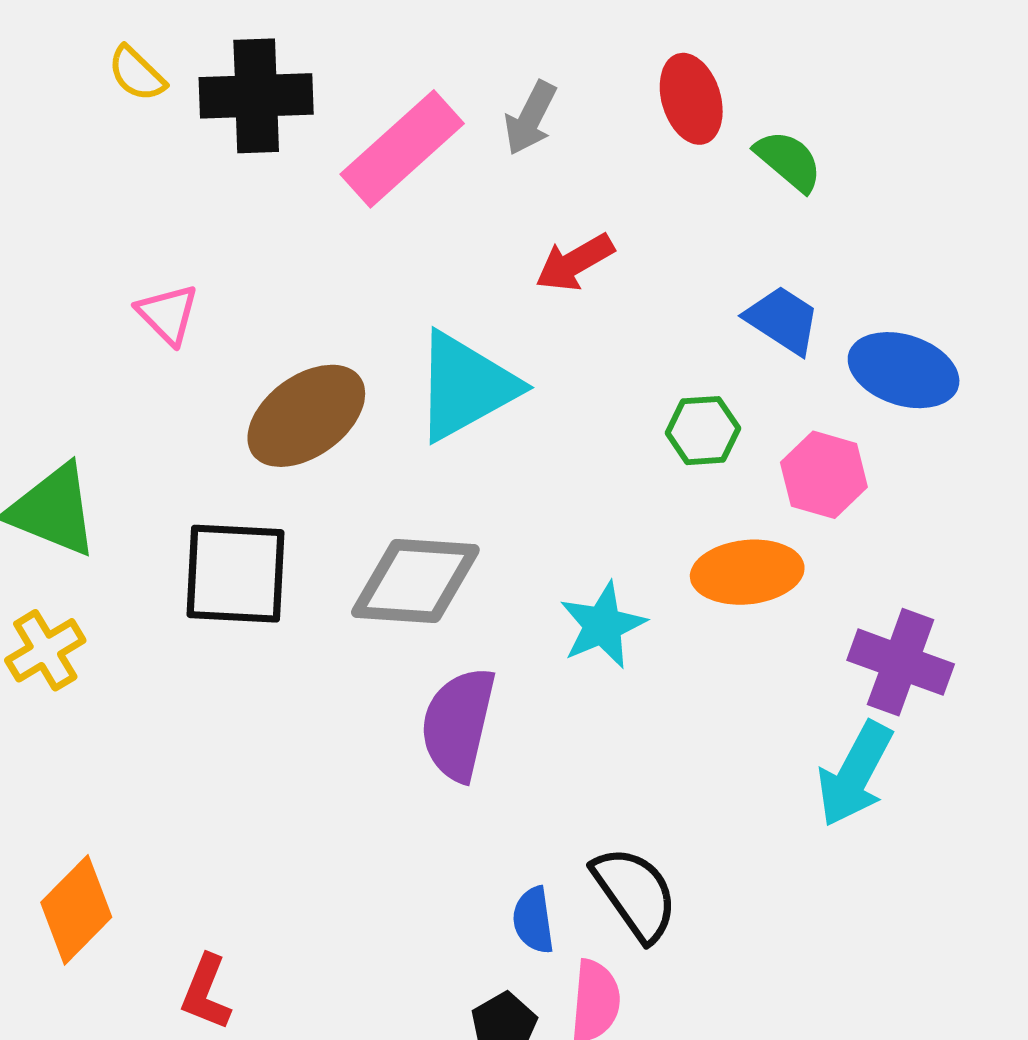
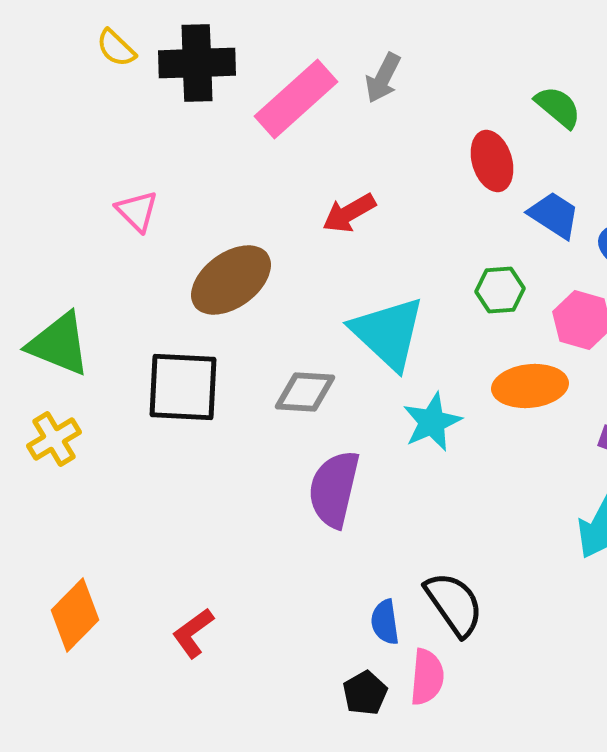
red ellipse: (691, 99) -> (492, 161), moved
red arrow: (575, 262) -> (349, 213), moved
cyan triangle: (466, 386) -> (388, 333), moved, turned -48
gray diamond: (415, 581) -> (305, 392), size x0.7
red L-shape: (206, 992) -> (193, 633), moved, turned 32

